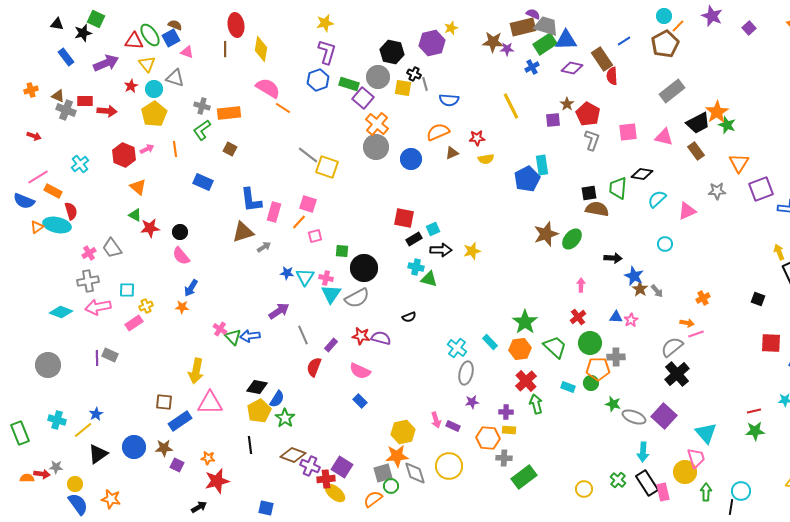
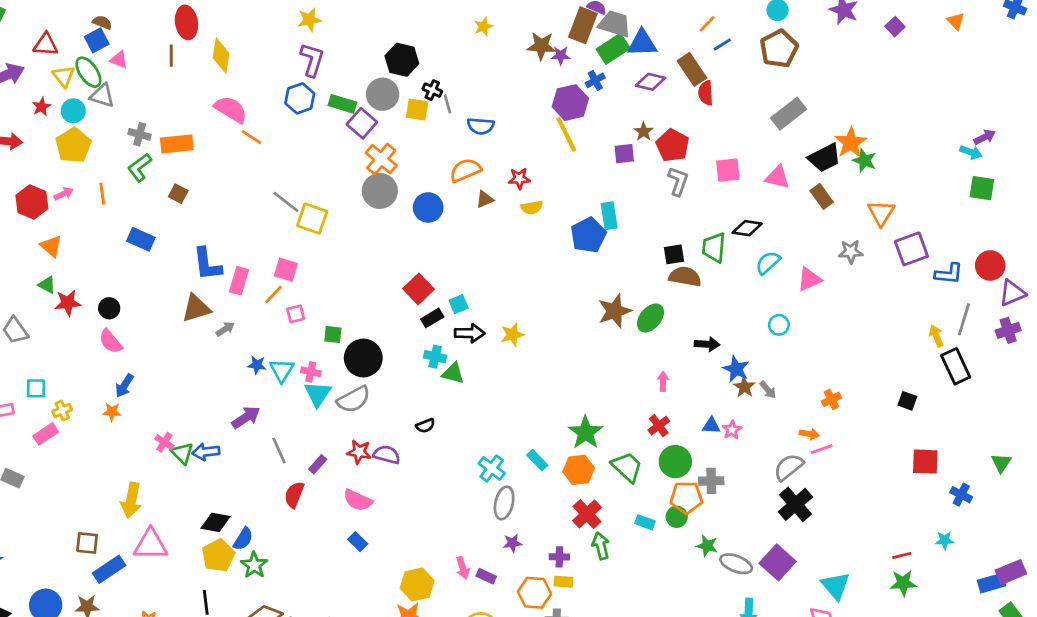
orange line: (678, 26) -> (707, 24), moved
brown rectangle: (523, 27) -> (583, 25), turned -55
green ellipse: (150, 35) -> (88, 72), moved
purple hexagon: (432, 43) -> (570, 103), moved
red square: (404, 218) -> (418, 289), turned 35

